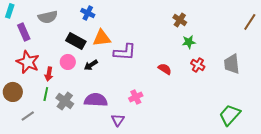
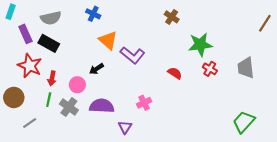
brown cross: (180, 20) -> (172, 17), moved
orange triangle: (102, 38) -> (108, 40), turned 48
black rectangle: (76, 41) -> (49, 43), moved
green star: (189, 42) -> (200, 45), size x1.6
purple L-shape: (125, 52) -> (132, 55), turned 35
pink circle: (68, 62) -> (77, 85), moved

